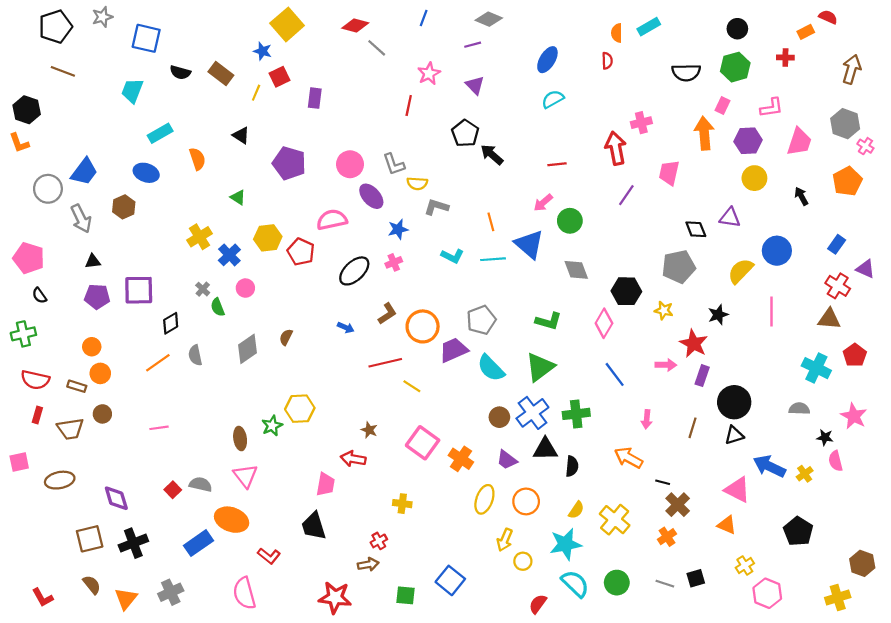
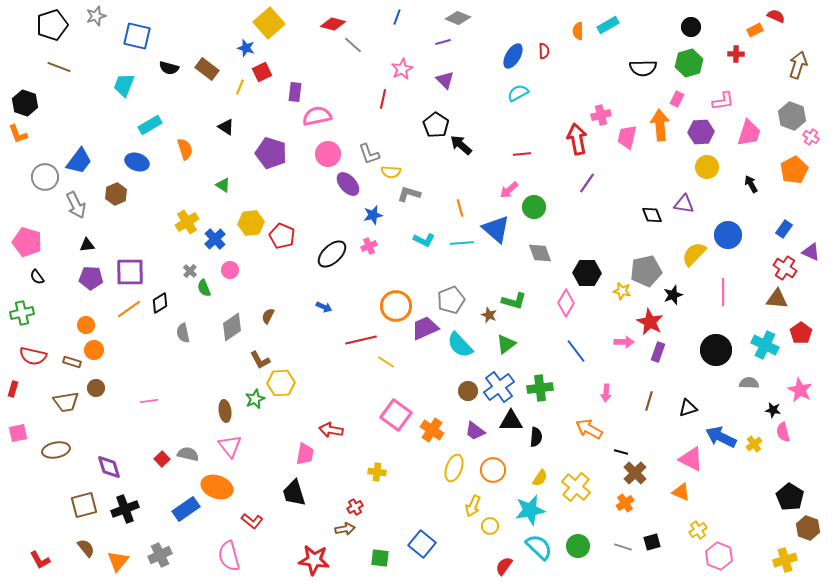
red semicircle: (607, 61) -> (544, 51), moved
pink trapezoid: (669, 173) -> (627, 137), moved
pink semicircle: (332, 220) -> (317, 116), moved
gray pentagon: (679, 267) -> (646, 271), moved
brown L-shape: (387, 314) -> (260, 360), moved, turned 95
orange line: (158, 363) -> (129, 309), moved
green triangle: (540, 367) -> (506, 344), size x0.7
black circle: (734, 402) -> (716, 350), moved
red rectangle: (37, 415) -> (13, 389), moved
brown star: (369, 430) -> (489, 315), moved
black pentagon: (798, 531) -> (790, 497), moved

